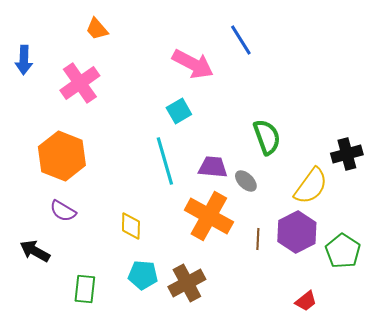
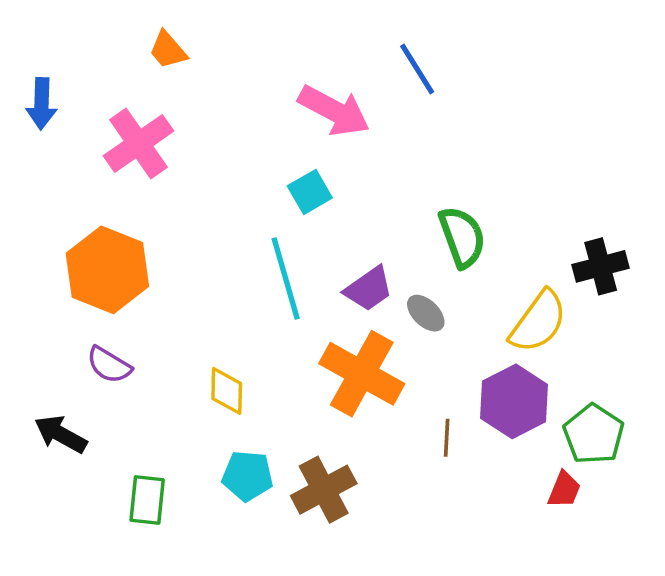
purple trapezoid: (213, 167) -> (369, 289), turned 140
brown line: (258, 239) -> (447, 438), moved
red trapezoid: (306, 301) -> (564, 490), moved, turned -30

